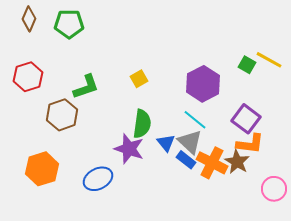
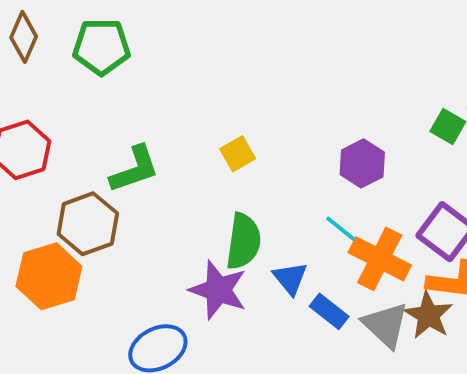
purple hexagon: (203, 84) -> (362, 163), size x0.7
gray triangle: (190, 142) -> (386, 325), moved
orange cross: (212, 163) -> (380, 259), moved
orange hexagon: (42, 169) -> (49, 276), moved

